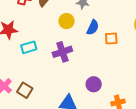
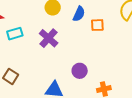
purple cross: (62, 52) -> (49, 38), turned -30

